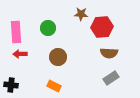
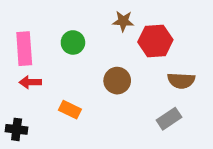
brown semicircle: (109, 53) -> (181, 81), moved
brown circle: (58, 57) -> (117, 81), moved
orange rectangle: (54, 86) -> (70, 110), moved

